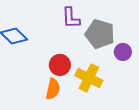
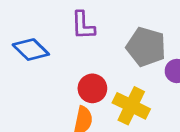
purple L-shape: (71, 18) -> (83, 25), moved

